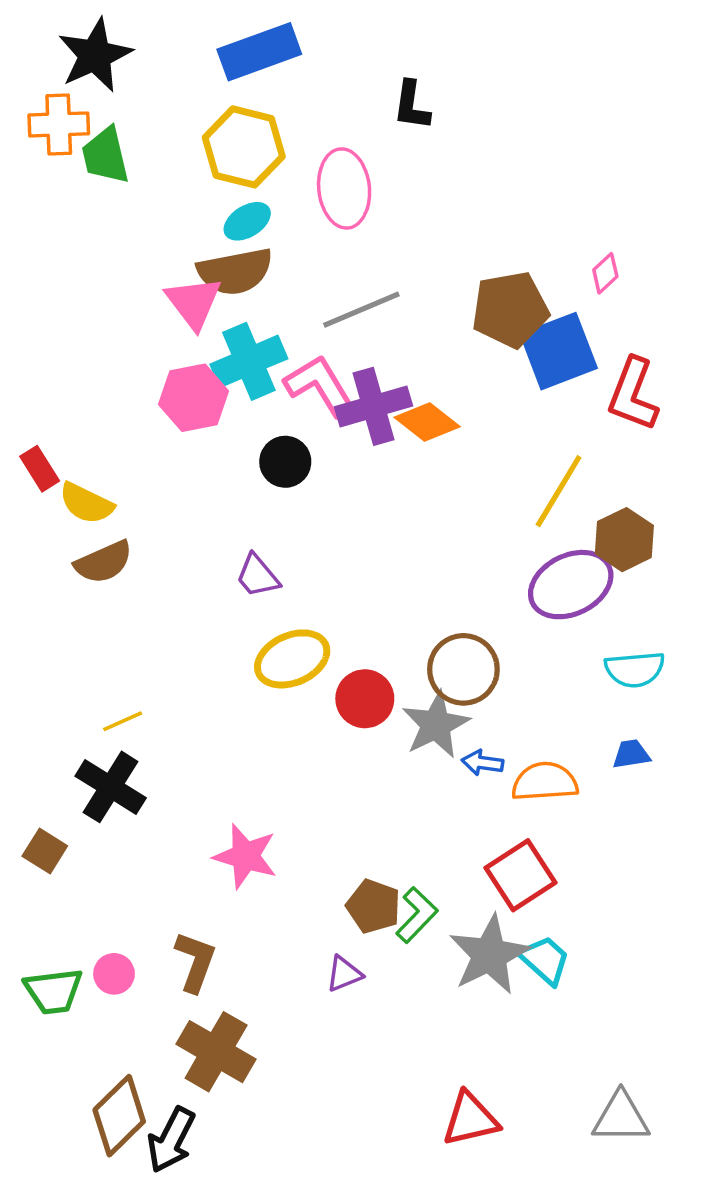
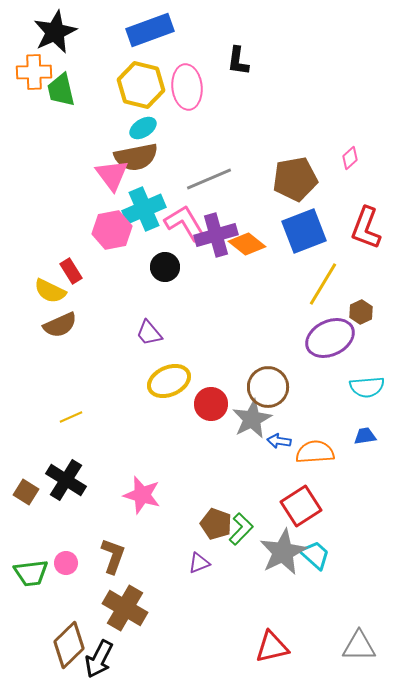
pink ellipse: (344, 188) -> (187, 87), moved
blue square: (559, 351) -> (304, 231), moved
red rectangle: (40, 469) -> (71, 271), moved
brown hexagon: (624, 540) -> (361, 312), size x0.7
black cross: (111, 787) -> (66, 480), moved

